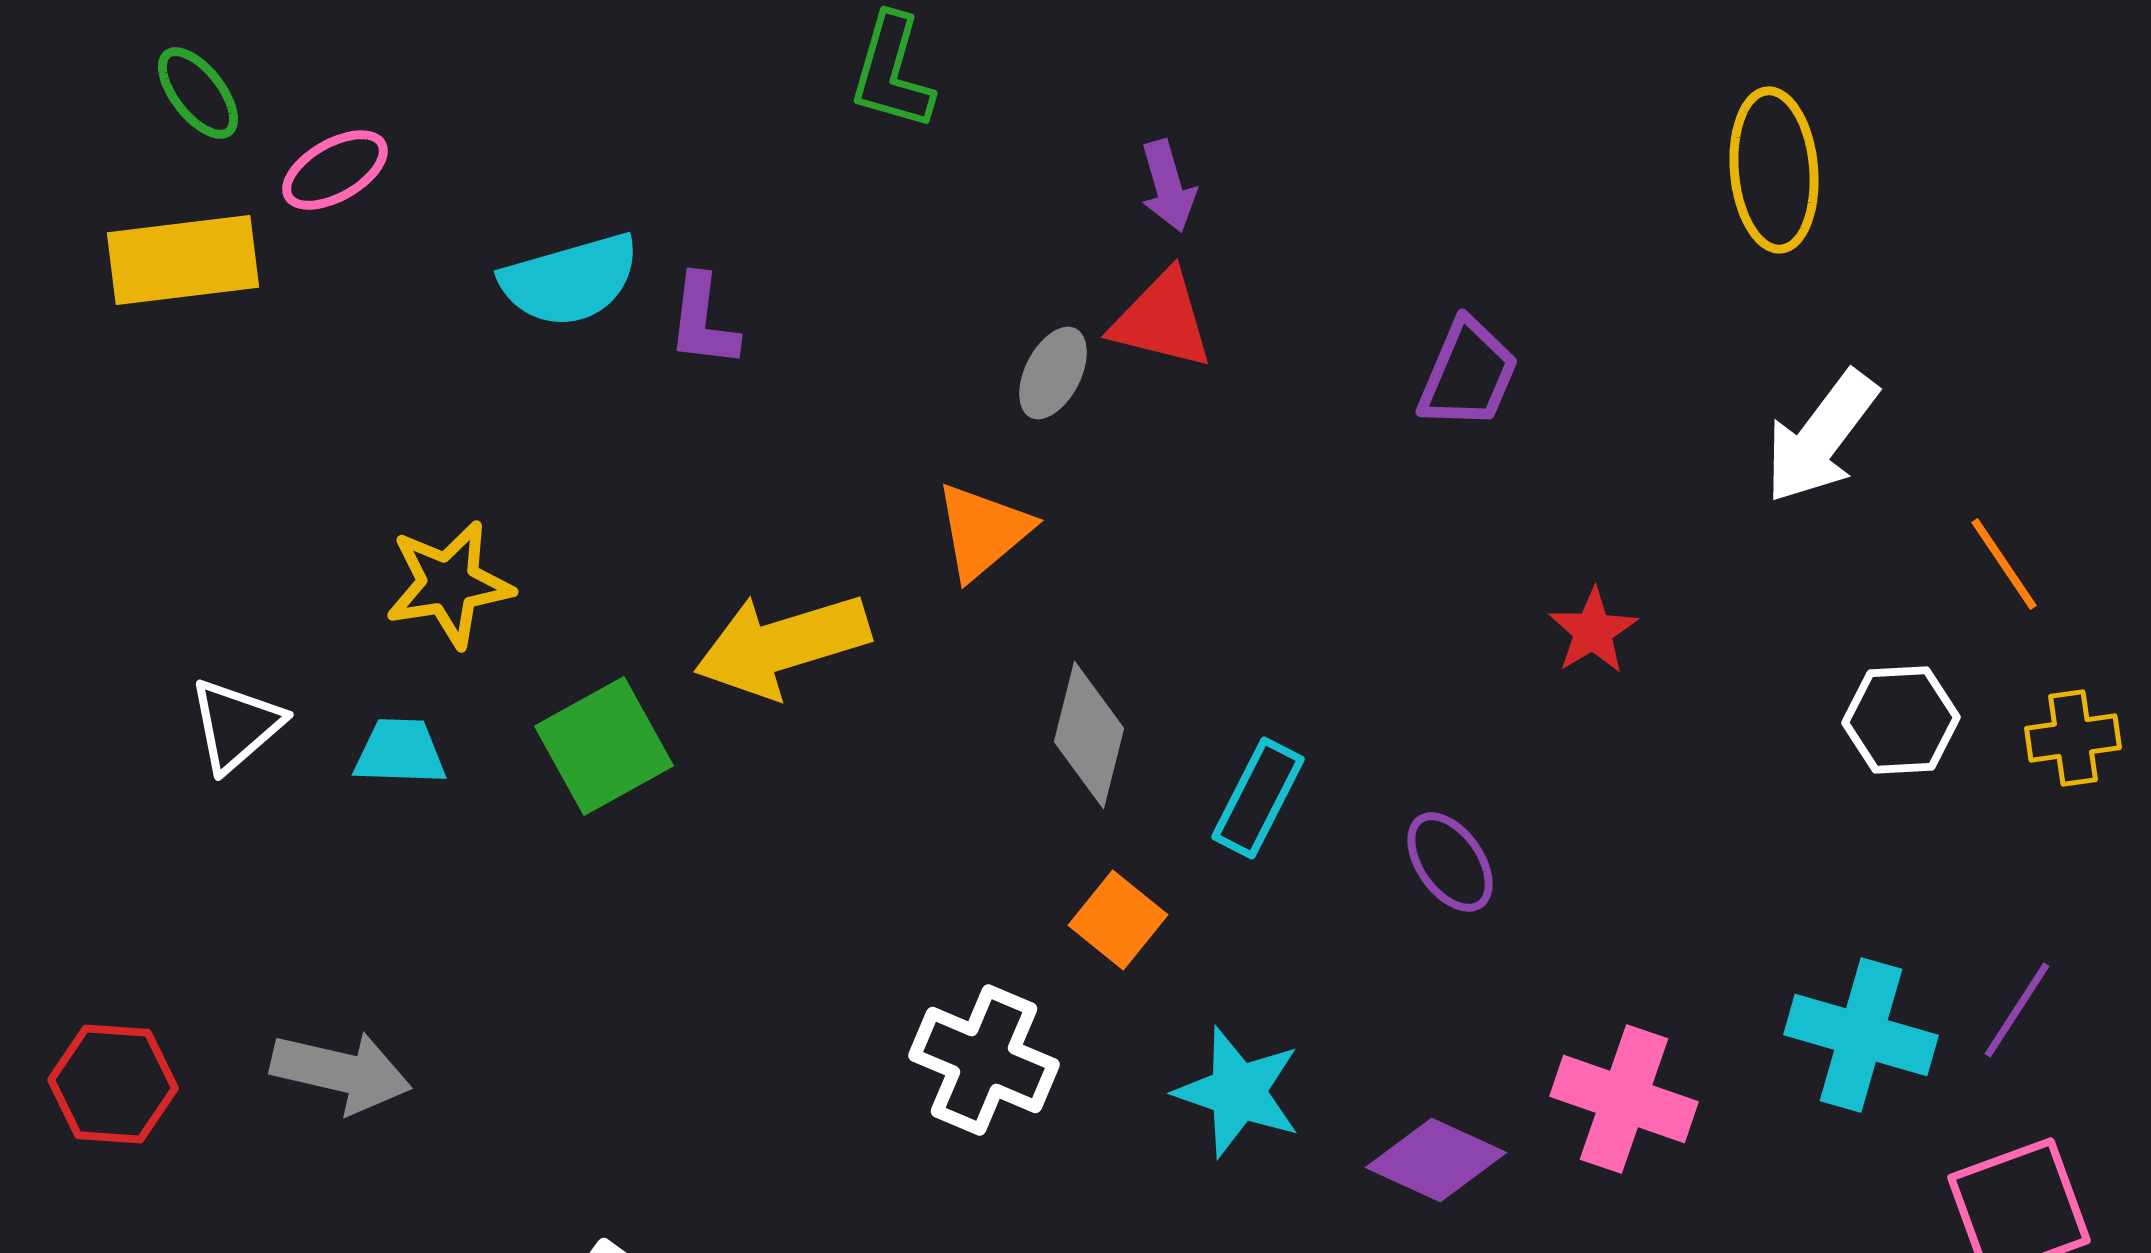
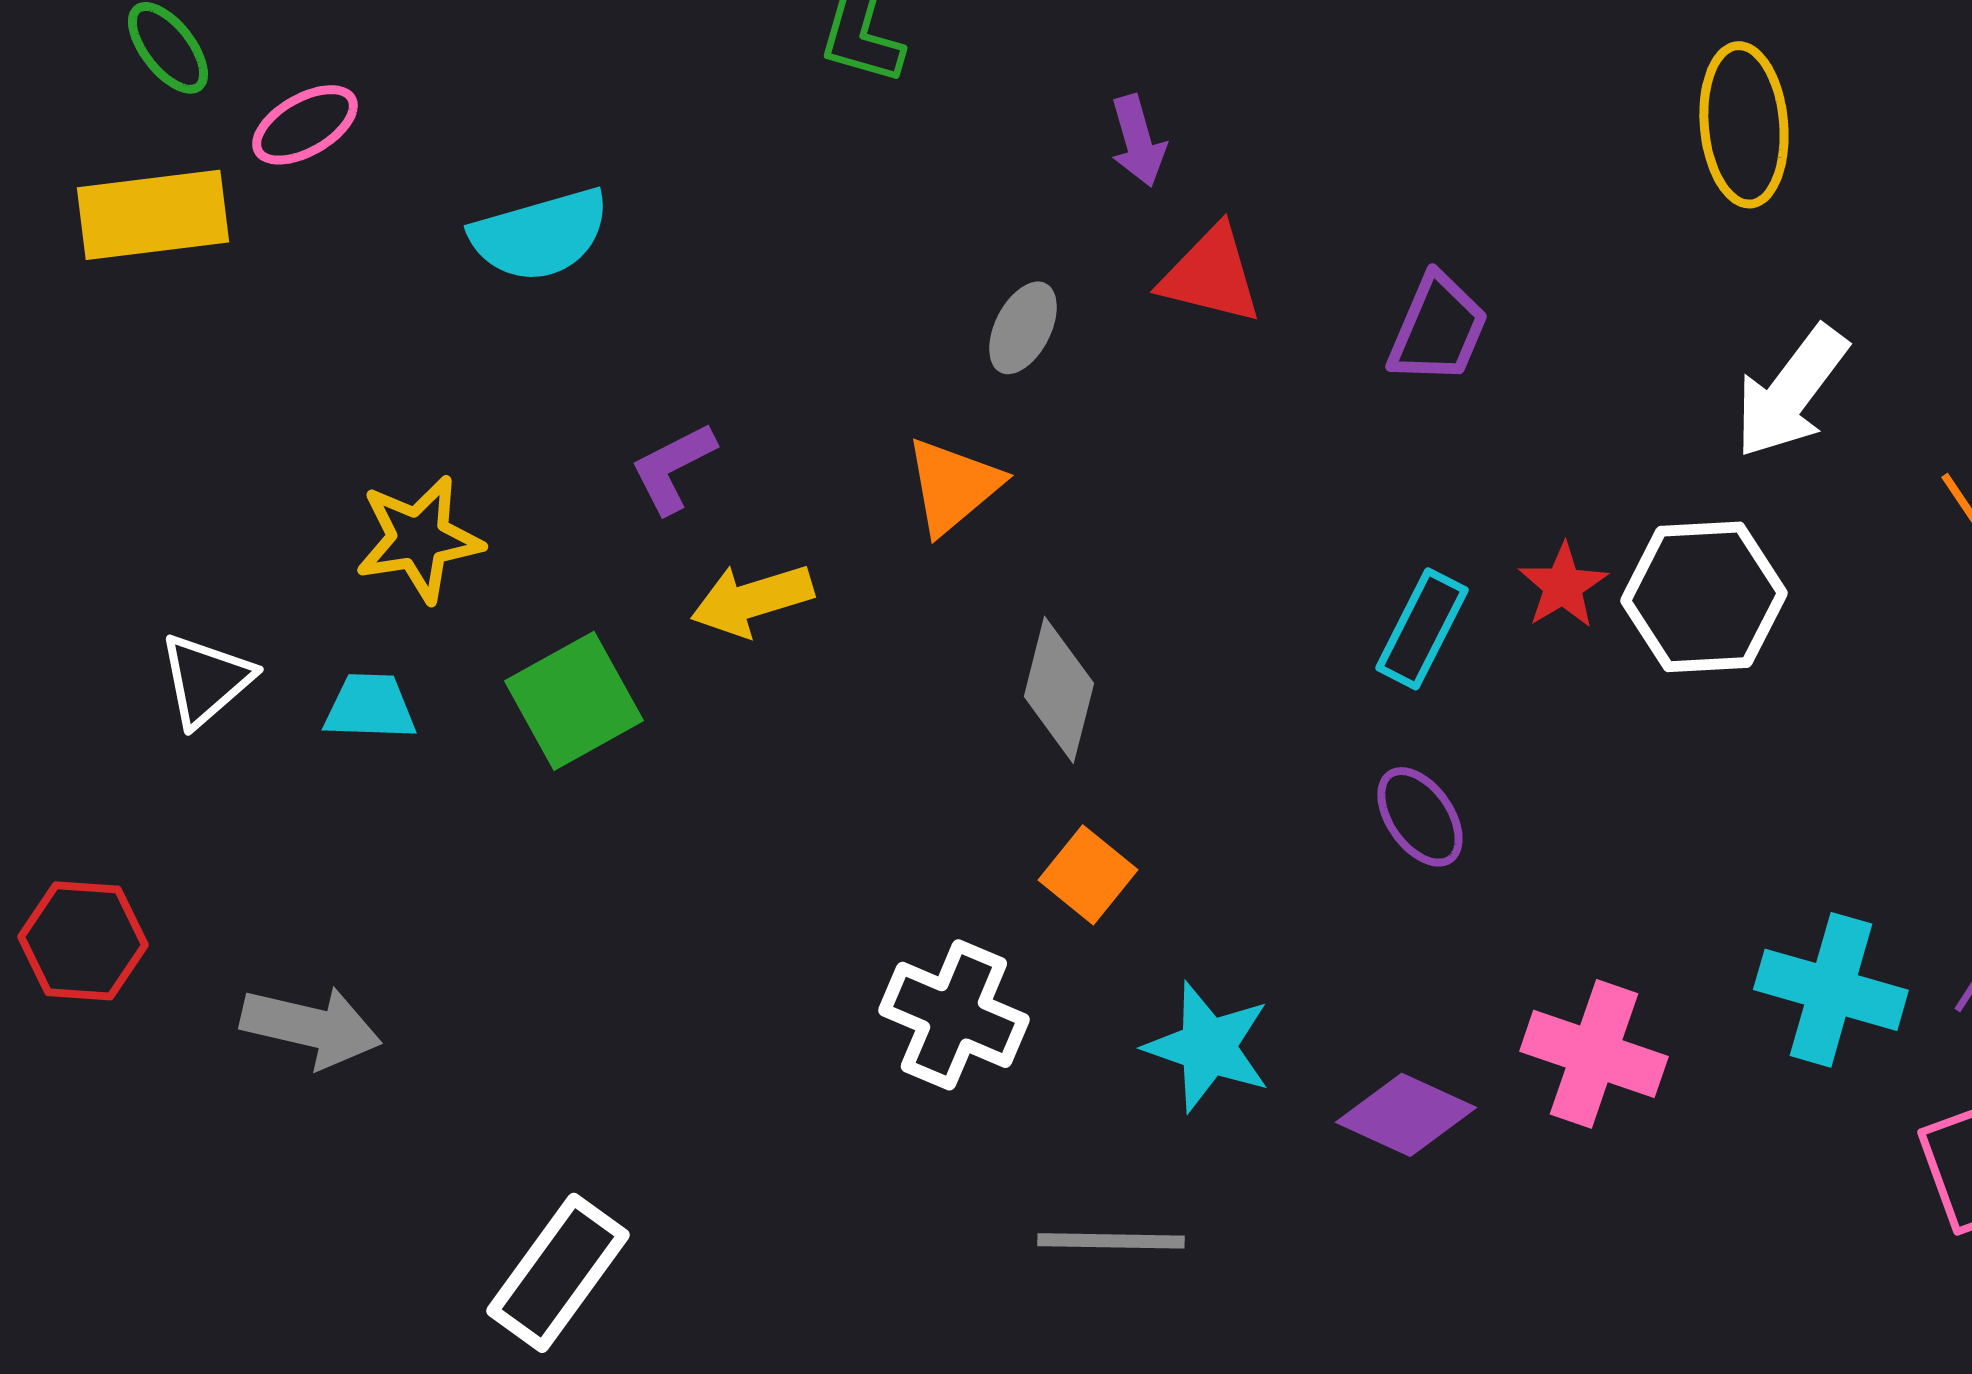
red triangle: (1162, 320) -> (1211, 275), moved
purple L-shape: (703, 321) -> (673, 468), moved, turned 56
yellow arrow: (782, 645) -> (752, 600), size x0.7
white hexagon: (1901, 720) -> (1704, 597), moved, size x1.4
cyan rectangle: (1258, 798) -> (1422, 629), moved
red hexagon: (113, 1084) -> (83, 941), moved

